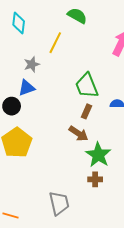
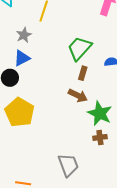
green trapezoid: (87, 86) -> (80, 48), turned 72

